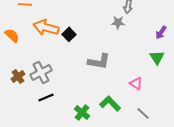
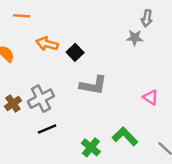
orange arrow: (46, 27) -> (47, 44), size x0.7
gray L-shape: (99, 61) -> (93, 85), moved
pink triangle: (136, 83) -> (151, 97), moved

